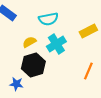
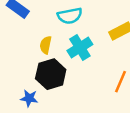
yellow semicircle: (29, 42) -> (46, 45), turned -48

